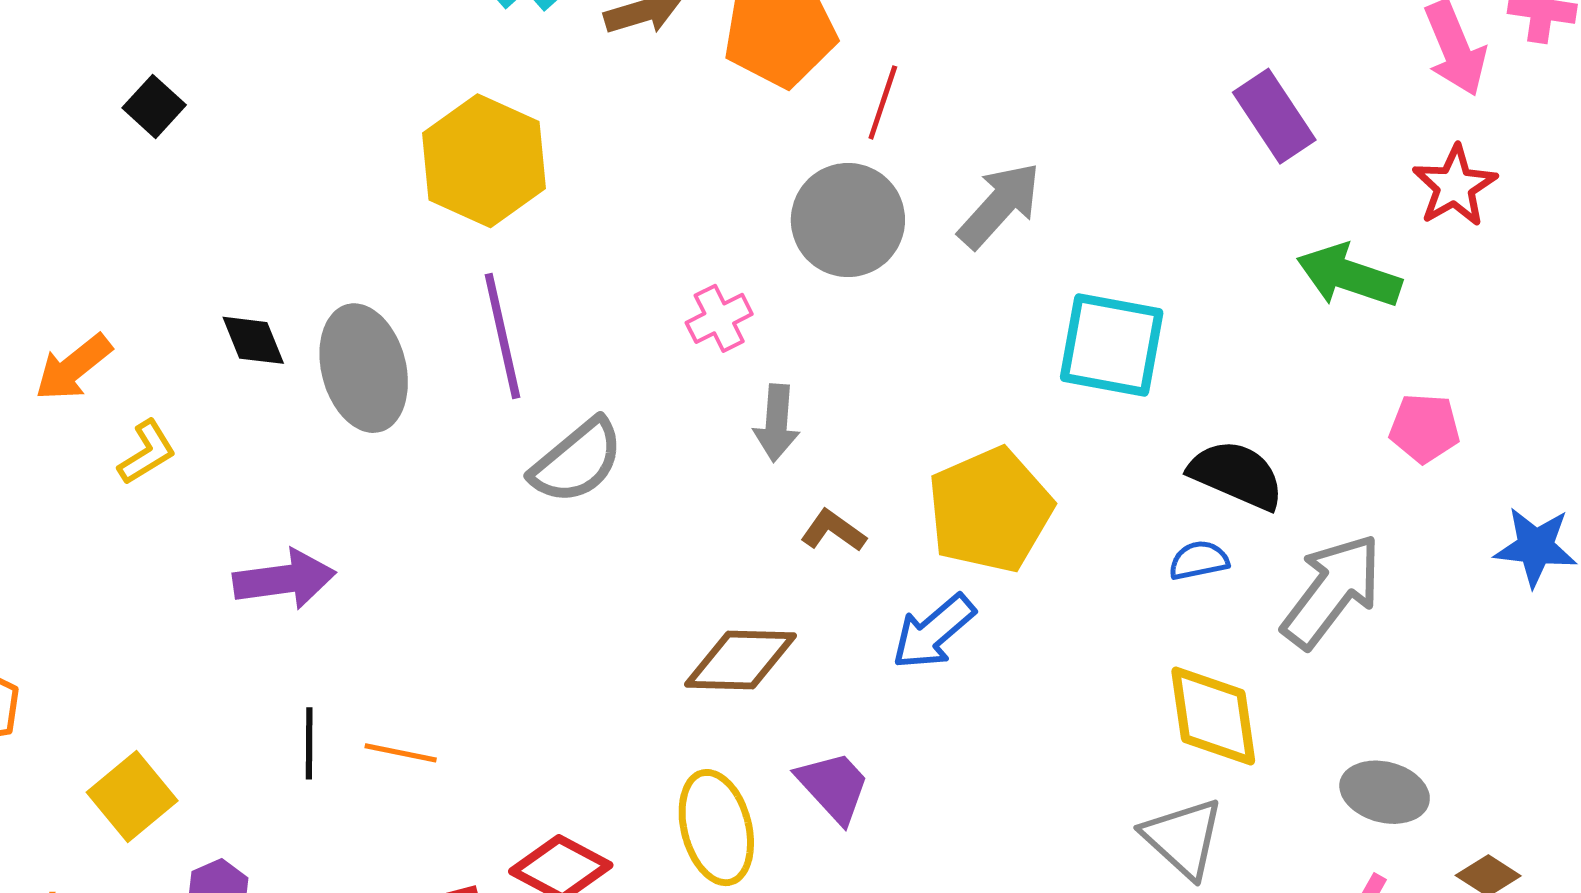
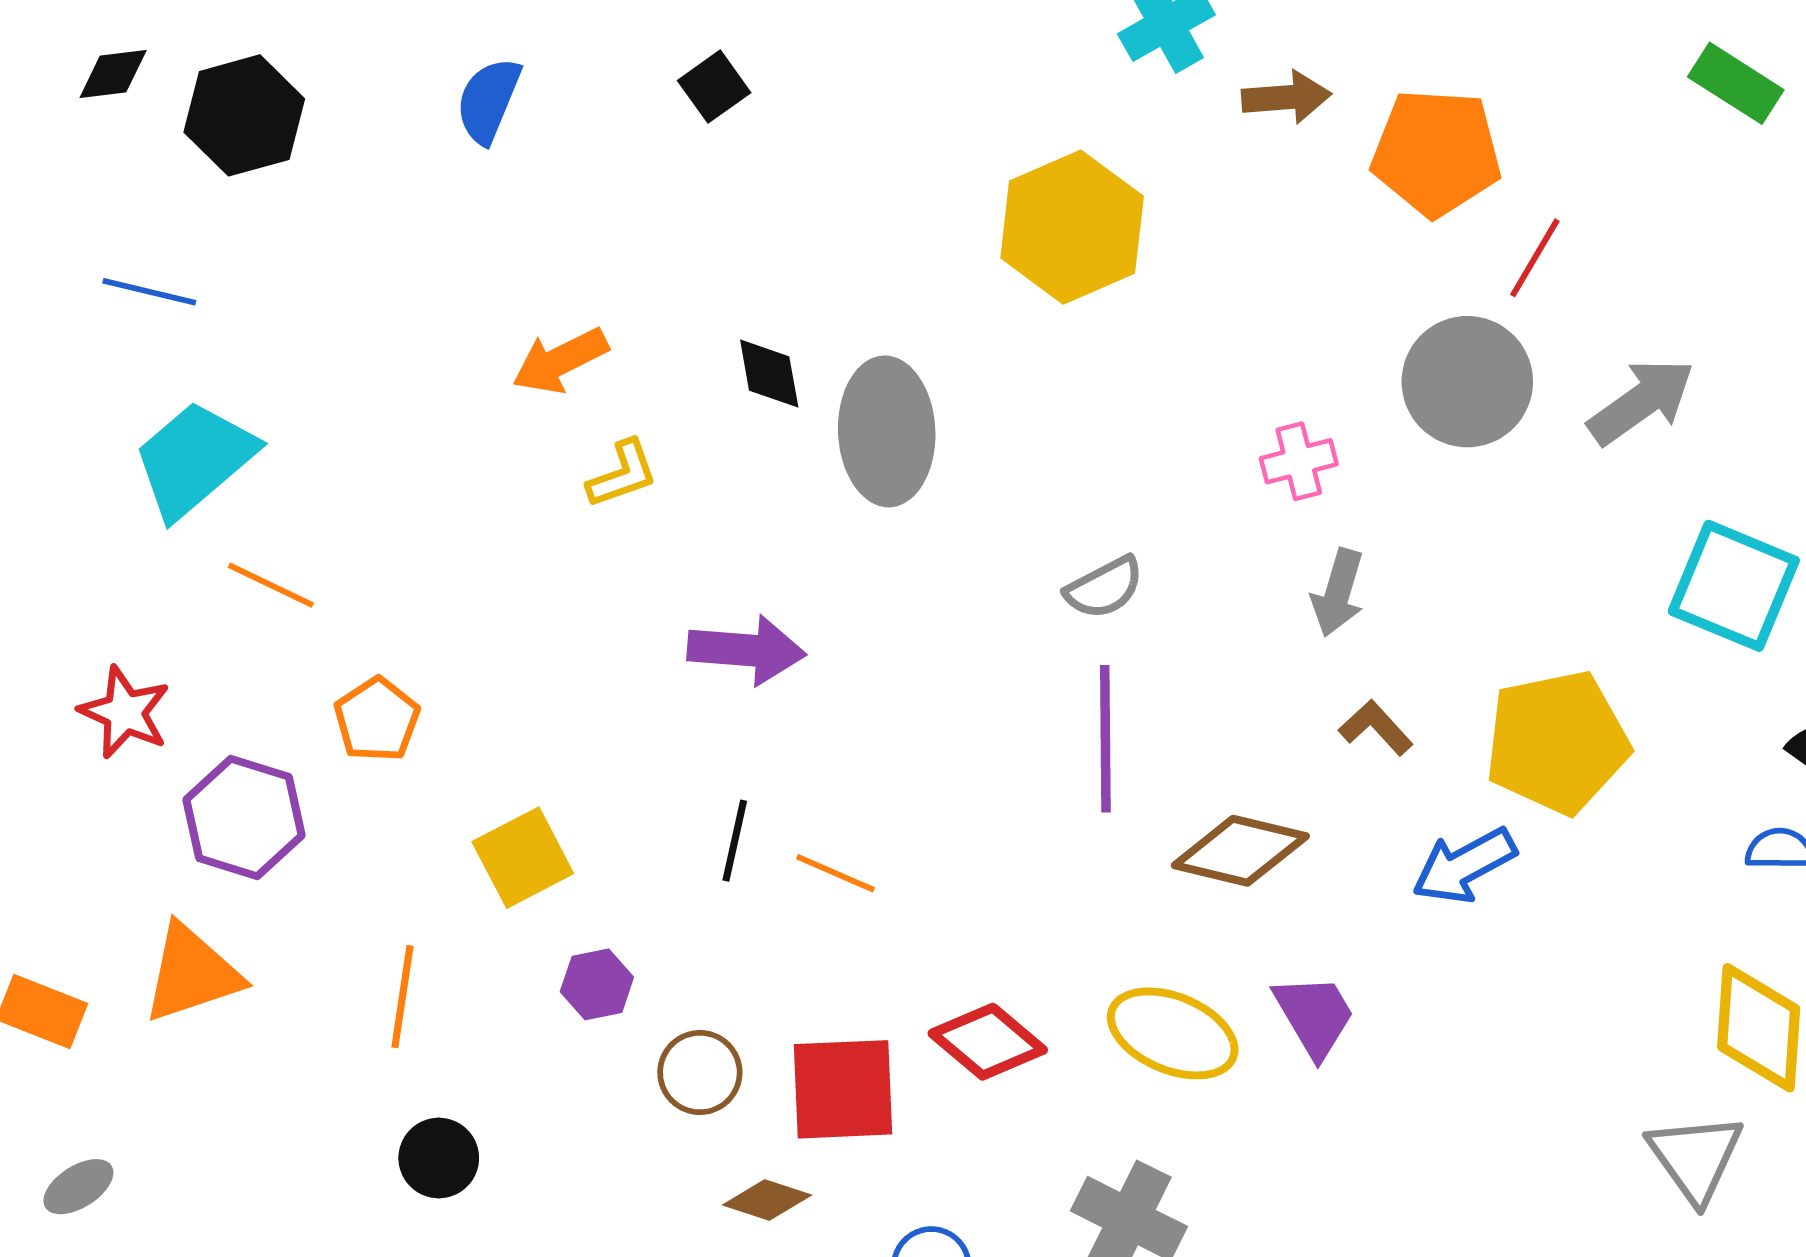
purple line: (502, 336) -> (1105, 739), moved
gray semicircle: (577, 461) -> (1104, 588), size x0.7
yellow ellipse: (716, 828) -> (1173, 1033), turned -65

